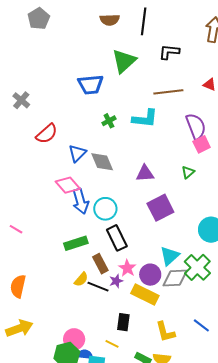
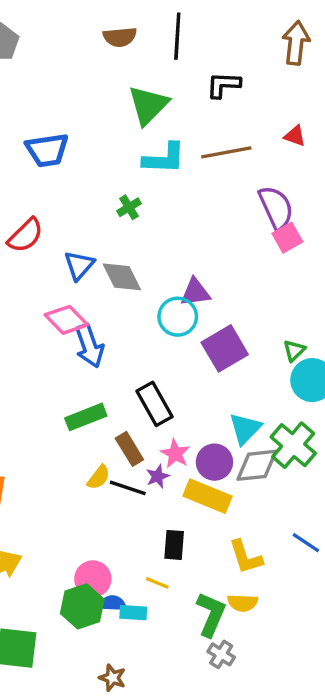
blue trapezoid: (91, 84) -> (47, 150), moved
cyan L-shape: (145, 118) -> (164, 158), moved
green triangle: (188, 172) -> (294, 350), moved
cyan circle: (105, 209) -> (178, 317), moved

